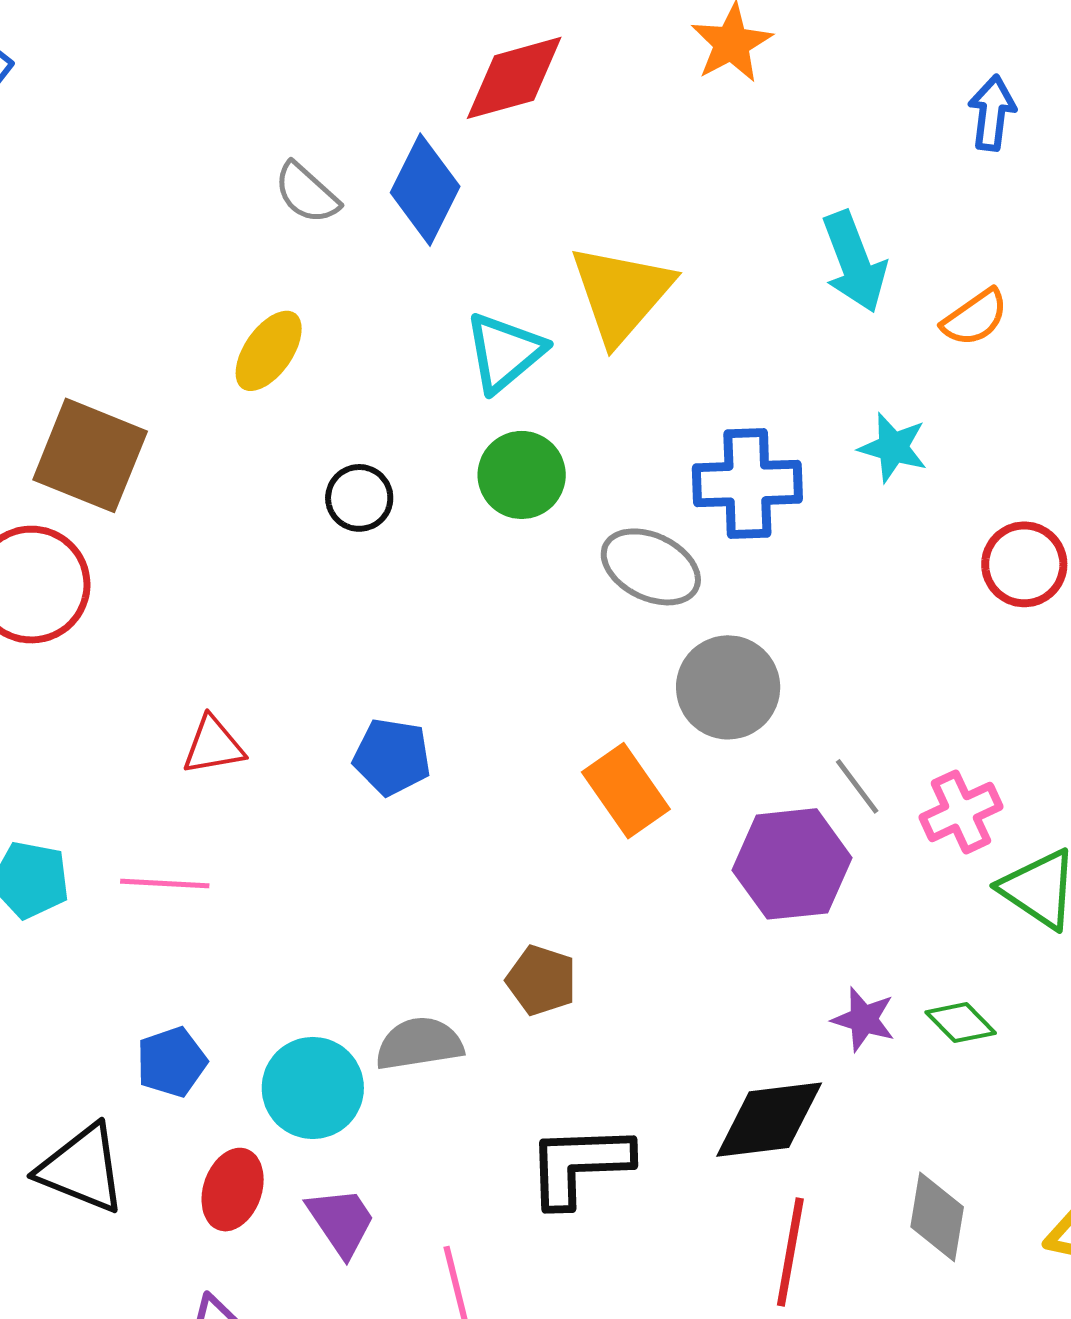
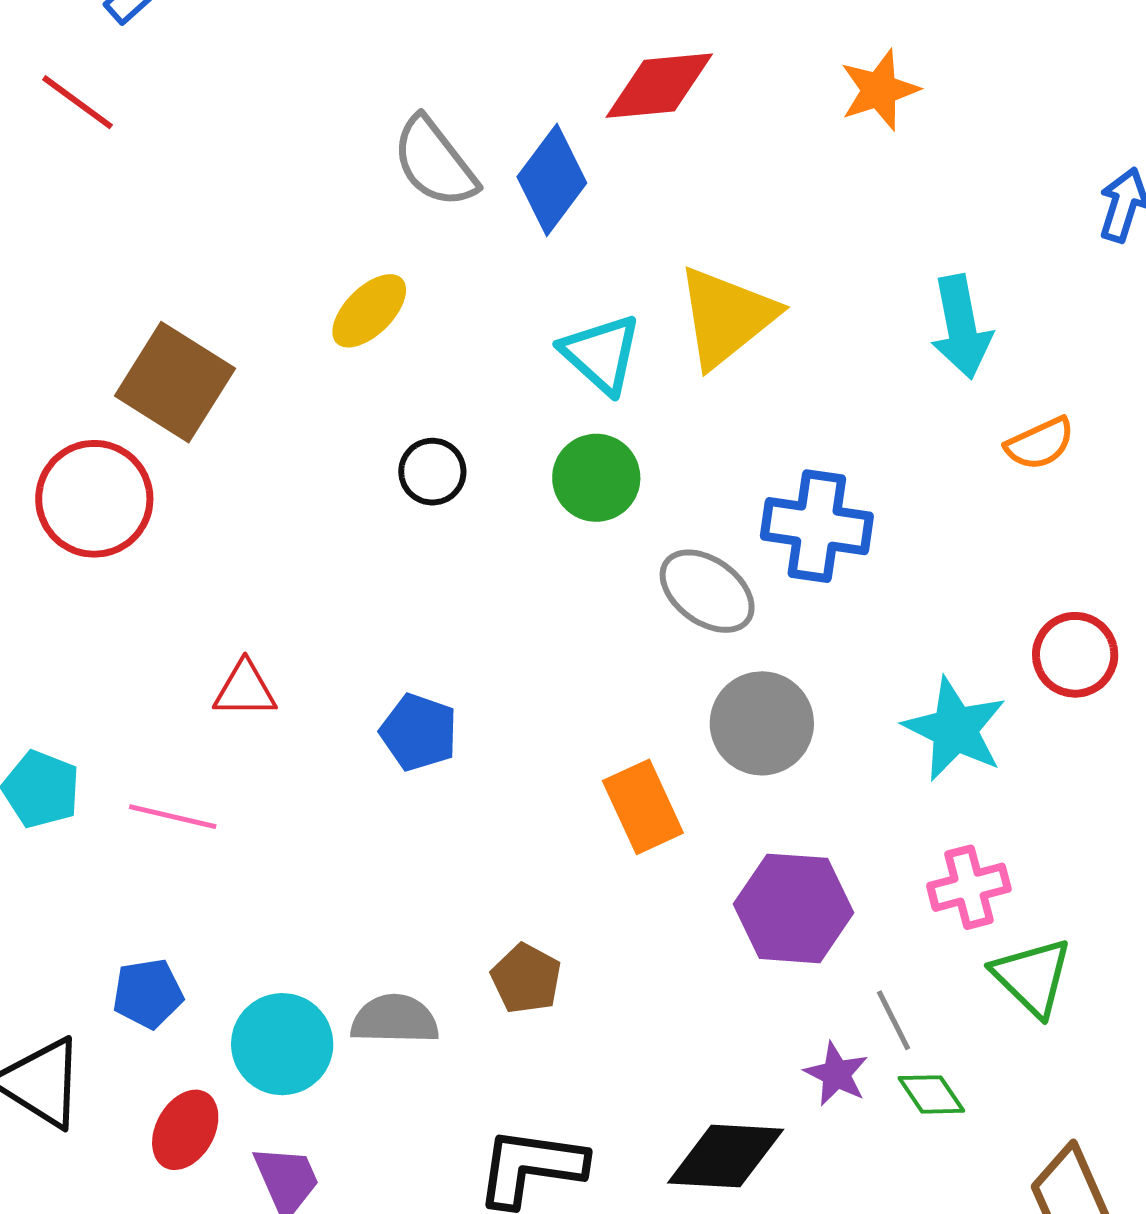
gray semicircle: (307, 193) -> (435, 162), size x1.4
orange semicircle: (975, 318) -> (1040, 443), moved
cyan triangle: (505, 352) -> (601, 354), turned -48
cyan star: (893, 447) -> (955, 729), moved, size x1.5
gray line: (857, 786) -> (893, 1020), moved

